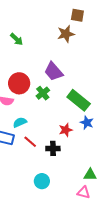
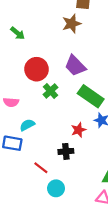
purple trapezoid: (54, 71) -> (75, 66), moved
red circle: (19, 83) -> (37, 69), moved
red line: (30, 142) -> (41, 168), moved

